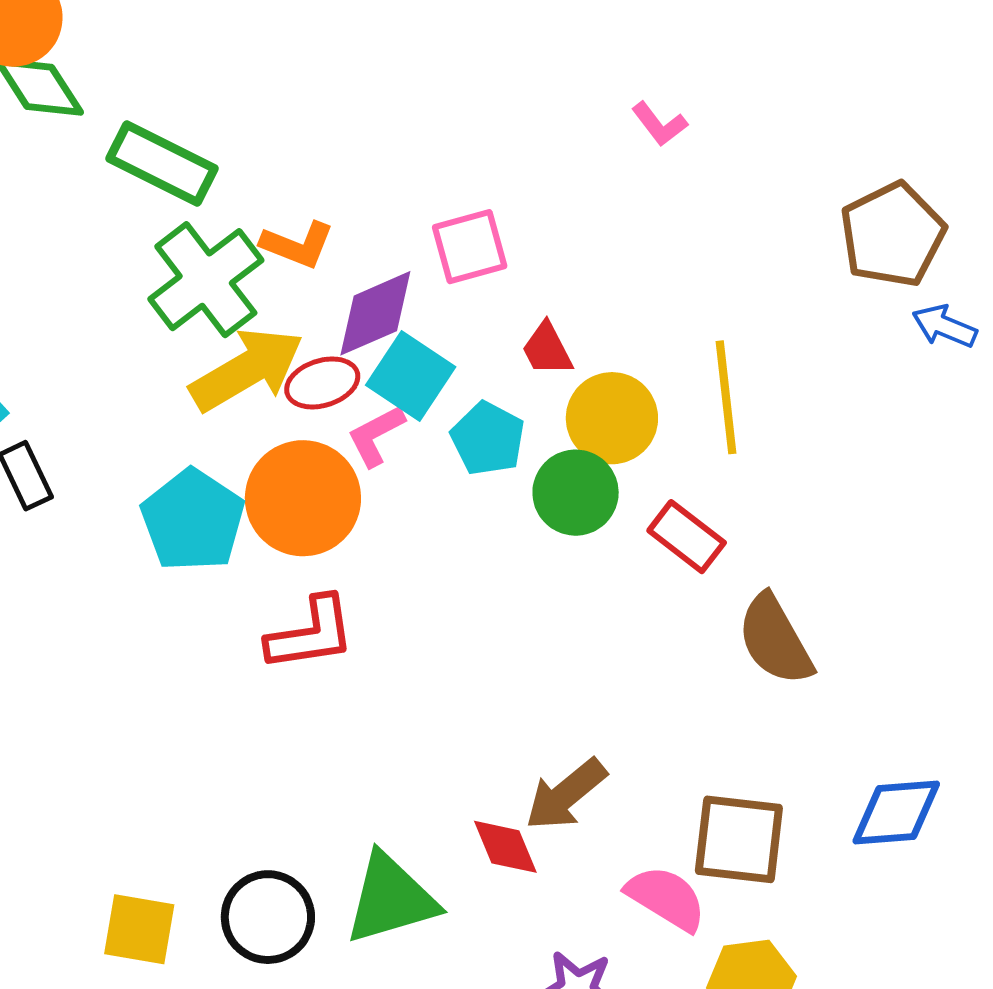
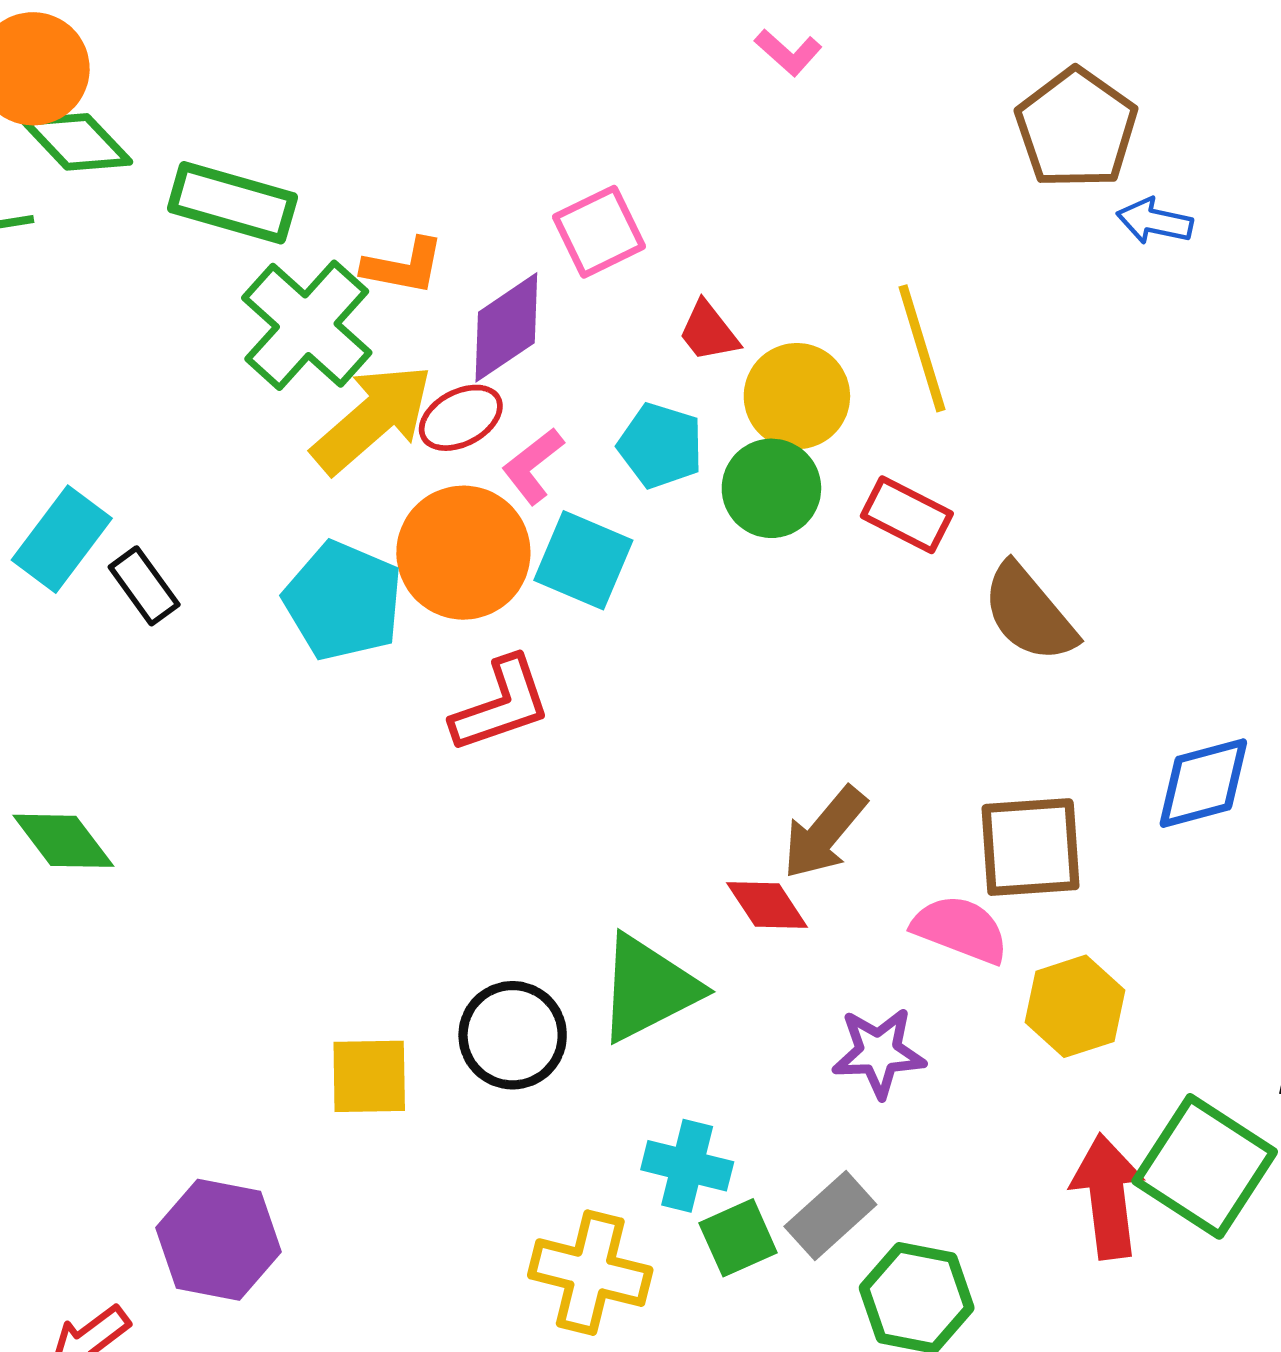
cyan square: (411, 376) -> (583, 560), moved

